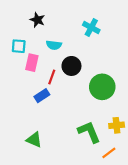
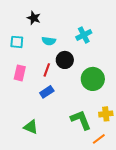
cyan cross: (91, 27) -> (84, 35), moved, turned 35
pink rectangle: (32, 63) -> (20, 73), moved
blue rectangle: (42, 96) -> (47, 92), moved

